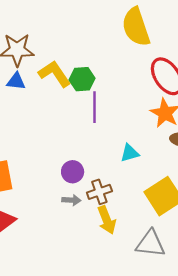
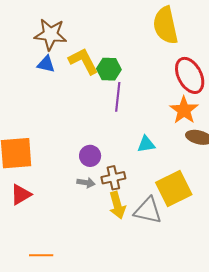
gray triangle: (150, 244) -> (148, 211), moved

